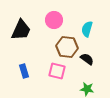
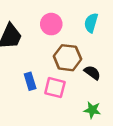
cyan semicircle: (87, 29) -> (91, 23), moved
blue rectangle: (24, 71) -> (30, 81), moved

